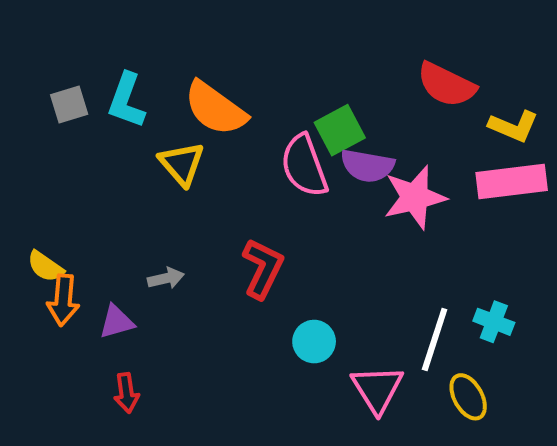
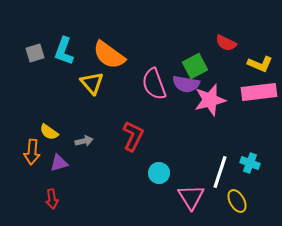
red semicircle: (446, 85) -> (226, 43), size x0.7
green square: (340, 130) -> (195, 66), moved
yellow semicircle: (45, 266) -> (49, 132), moved
red arrow: (126, 393) -> (52, 199), moved

